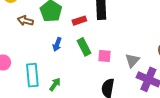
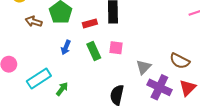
pink square: (105, 56) -> (116, 48), moved
cyan rectangle: (32, 75) -> (39, 78), turned 60

